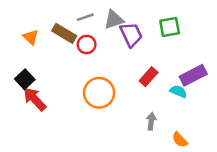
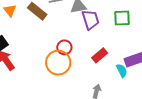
red circle: (87, 44) -> (64, 47), moved
cyan semicircle: (178, 91) -> (122, 71), turned 32

